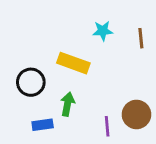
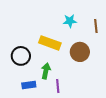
brown circle: (136, 114) -> (80, 52), moved
purple line: (107, 126) -> (58, 86), moved

